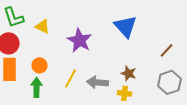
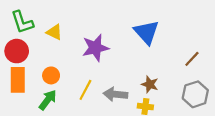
purple star: (80, 40) -> (95, 48), turned 30
green arrow: (36, 87) -> (48, 100), turned 36

